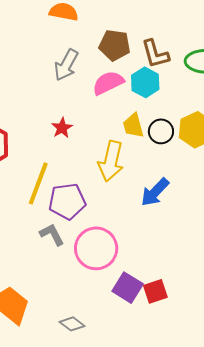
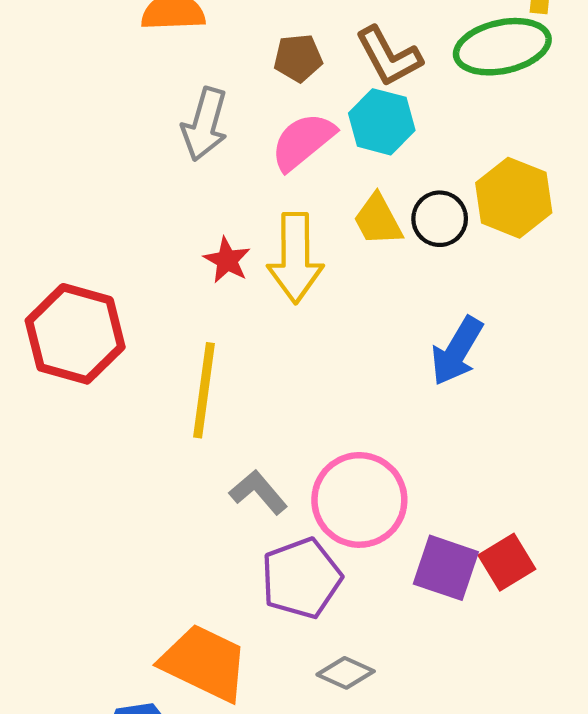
brown pentagon: (115, 45) -> (298, 58), size x0.7
yellow arrow: (111, 161) -> (295, 258), moved
purple pentagon: (67, 201) -> (301, 578), moved

